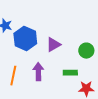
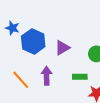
orange line: (13, 76) -> (21, 80), turned -54

